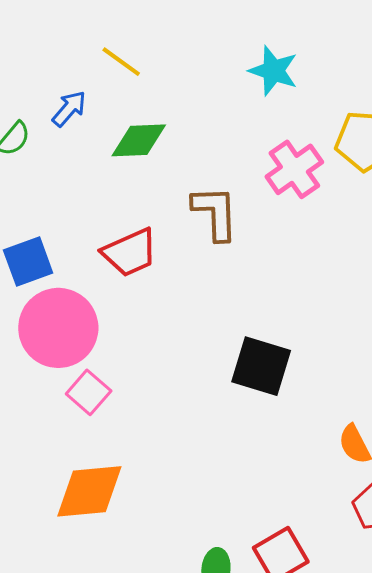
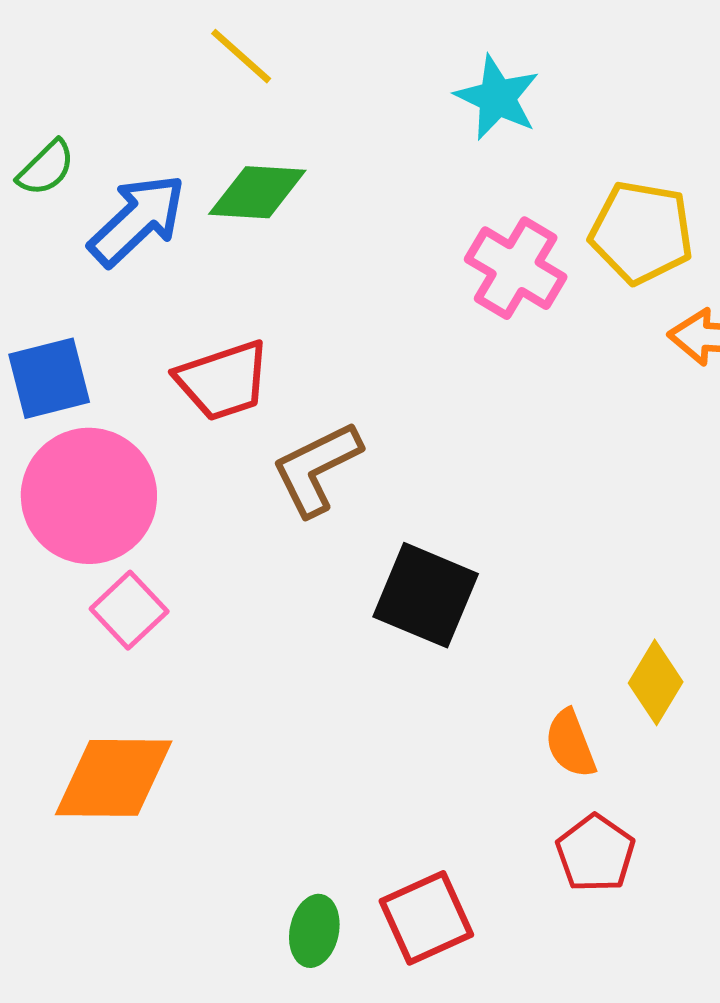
blue arrow: (69, 109) -> (137, 220), moved, size x1.6
pink cross: (294, 169) -> (516, 268), turned -30
brown L-shape: (215, 213) -> (317, 468), moved, turned -120

